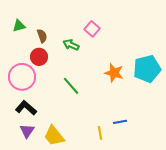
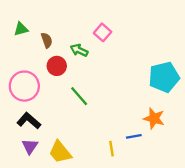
red circle: (39, 57) -> (57, 66), moved
orange star: (114, 73) -> (154, 118), moved

